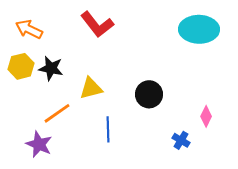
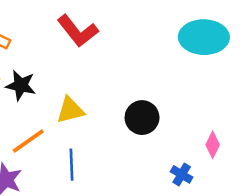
blue line: (108, 129) -> (71, 165), moved

